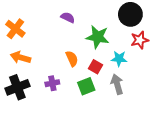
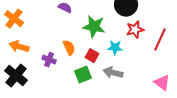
purple cross: (52, 83) -> (49, 60), moved, turned 32
gray arrow: (117, 84) -> (113, 73), turned -60
black cross: (17, 87) -> (16, 76), turned -30

